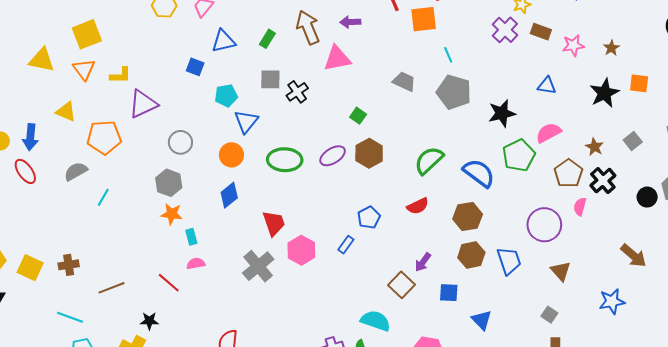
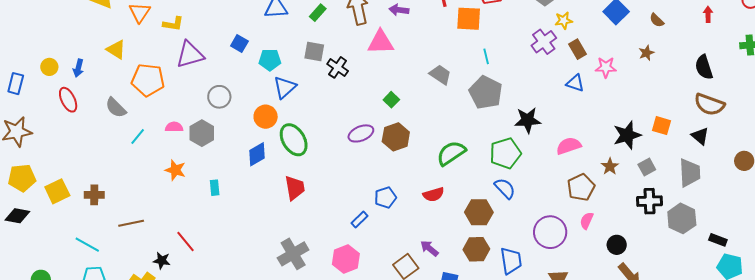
brown rectangle: (541, 32) -> (577, 49), turned 30
brown star: (611, 48) -> (646, 53), moved
blue square: (195, 67) -> (239, 44), moved
orange square: (639, 83) -> (661, 126), moved
blue triangle: (547, 86) -> (575, 83), moved
black cross: (297, 92) -> (338, 67), turned -30
black star: (604, 93) -> (627, 135), moved
blue arrow: (30, 137) -> (78, 68), size x0.7
green pentagon: (519, 155) -> (505, 153), moved
green ellipse: (285, 160) -> (294, 140), moved, turned 48
gray semicircle: (76, 171) -> (116, 108), turned -115
blue semicircle: (479, 173) -> (505, 188), moved, size x0.7
black cross: (603, 181) -> (649, 201), moved, turned 30
black circle: (647, 197) -> (617, 245), moved
orange star: (172, 214) -> (175, 170), moved
pink hexagon: (301, 250) -> (346, 259), moved
purple arrow: (423, 262) -> (429, 248), turned 84
pink semicircle: (196, 264) -> (174, 127), moved
gray cross: (258, 266) -> (293, 254), moved
yellow square: (30, 268) -> (57, 191), turned 30
red line: (169, 283) -> (185, 242), moved

